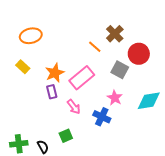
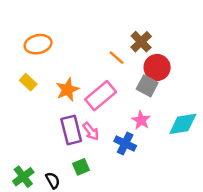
red circle: (139, 54) -> (157, 67), moved
purple rectangle: (52, 92) -> (71, 130), moved, size x1.6
green cross: (19, 144) -> (23, 177), turned -30

